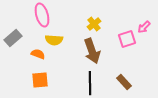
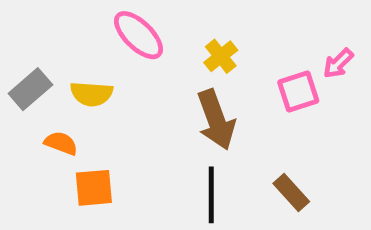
pink ellipse: (42, 15) -> (139, 35), moved, turned -30
yellow semicircle: (54, 40) -> (92, 94), moved
orange semicircle: (38, 54) -> (61, 143), moved

